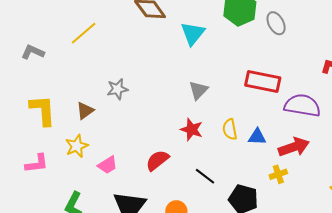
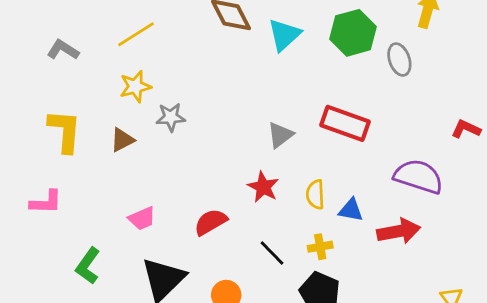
cyan triangle: (193, 33) -> (284, 35), moved
red rectangle: (263, 82) -> (345, 123), moved
yellow star: (77, 146) -> (135, 86), moved
yellow cross: (278, 174) -> (320, 247), moved

